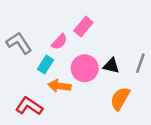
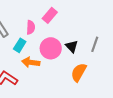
pink semicircle: (59, 42) -> (31, 27), turned -40
black triangle: (111, 66) -> (72, 46), turned 32

